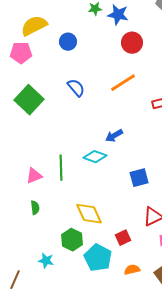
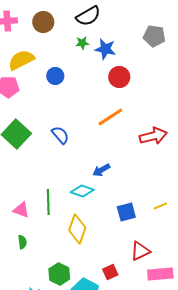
blue semicircle: (76, 88) -> (60, 135), moved
pink triangle: (34, 176) -> (21, 210), turned 42
yellow diamond: (89, 214) -> (77, 229), moved, turned 44

